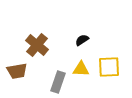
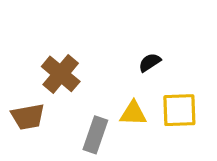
black semicircle: (82, 40) -> (150, 62), moved

